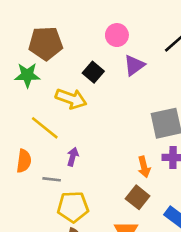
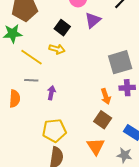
yellow arrow: (71, 99) -> (57, 49), moved, size x0.7
yellow line: (45, 128) -> (31, 57), moved
gray line: (52, 179) -> (31, 80), moved

